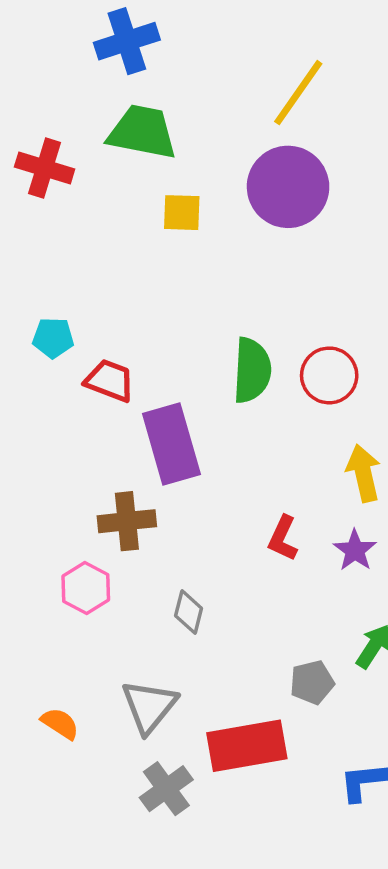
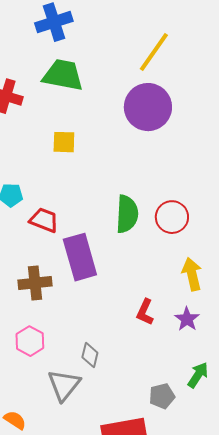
yellow square: (182, 213) -> (64, 142), moved
brown cross: (127, 521) -> (35, 283), moved
gray triangle: (149, 706) -> (64, 385), moved

